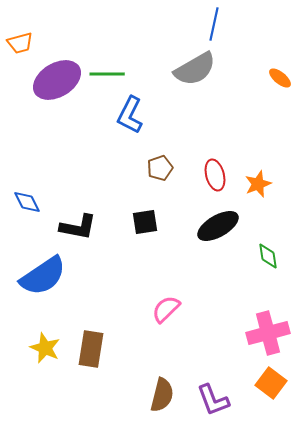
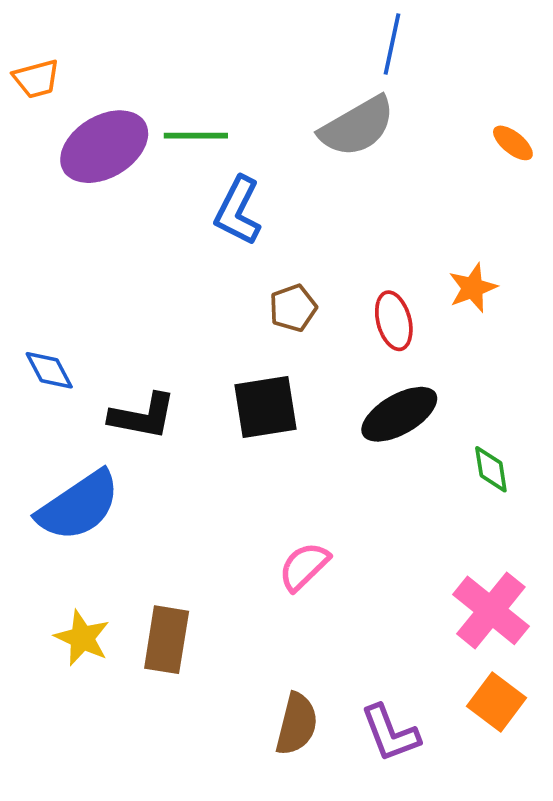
orange star: (258, 184) -> (473, 288), moved
black square: (145, 222) -> (266, 407), size x1.4
pink cross: (268, 333) -> (491, 610), turned -36

